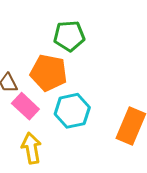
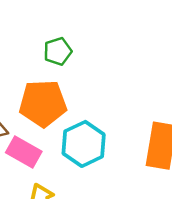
green pentagon: (69, 36) -> (58, 51), size x0.7

